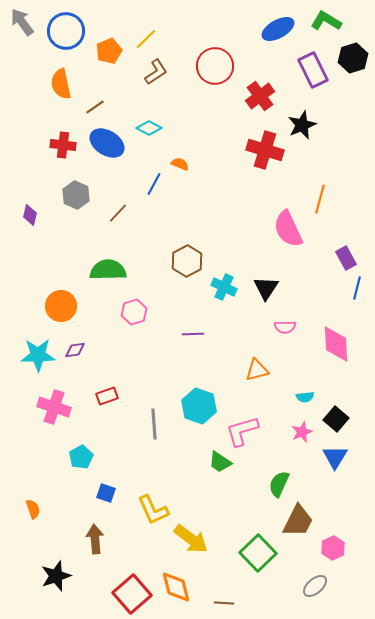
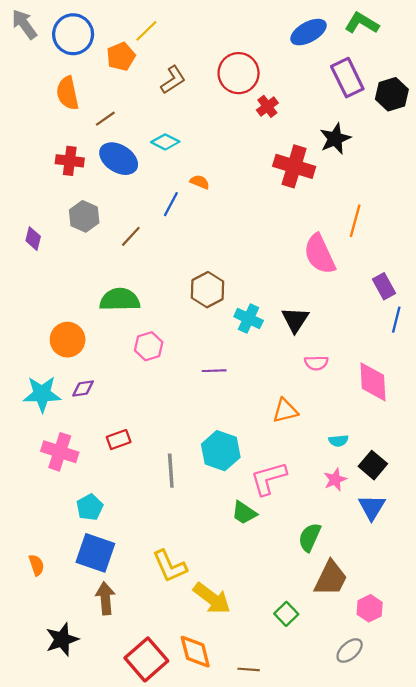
yellow line: (146, 39) -> (146, 31), moved
black hexagon: (353, 58) -> (392, 94), moved
red cross: (260, 96) -> (267, 106), moved, size x0.7
blue square: (106, 493) -> (95, 553), moved, size x1.8
green square: (258, 553) -> (286, 614), size x0.6

